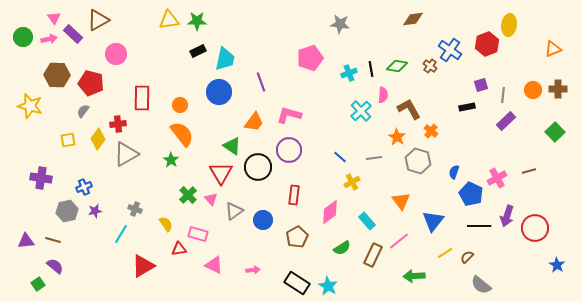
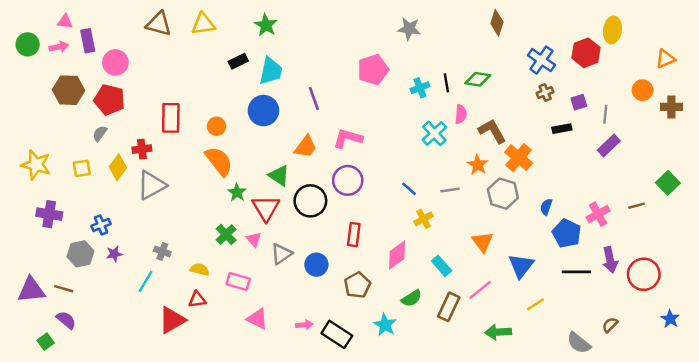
pink triangle: (54, 18) -> (65, 22), turned -48
brown diamond: (413, 19) -> (497, 23), turned -65
brown triangle: (98, 20) -> (159, 24), moved, turned 45
green star: (197, 21) -> (266, 25), moved, turned 30
purple rectangle: (73, 34) -> (88, 41), turned 36
pink circle: (116, 54) -> (115, 62), moved
brown cross: (430, 66) -> (545, 93), moved, turned 32
orange circle: (533, 90) -> (643, 90), moved
yellow star: (30, 106) -> (36, 165), moved
orange cross: (431, 131) -> (519, 158), size x1.6
green square: (555, 132) -> (668, 183), moved
green star: (171, 160) -> (237, 192), moved
purple arrow: (507, 216) -> (610, 260), turned -30
yellow semicircle: (166, 224) -> (200, 269), turned -42
purple triangle: (26, 241) -> (31, 290), size x1.4
red triangle: (179, 249) -> (197, 300), moved
brown semicircle: (467, 257) -> (610, 325), moved
black rectangle: (297, 283) -> (337, 334), moved
cyan star: (328, 286) -> (385, 325), moved

